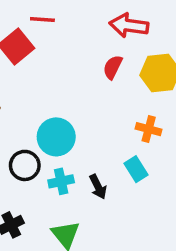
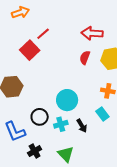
red line: (42, 19) -> (43, 34), turned -40
cyan circle: (56, 137) -> (67, 100), moved

